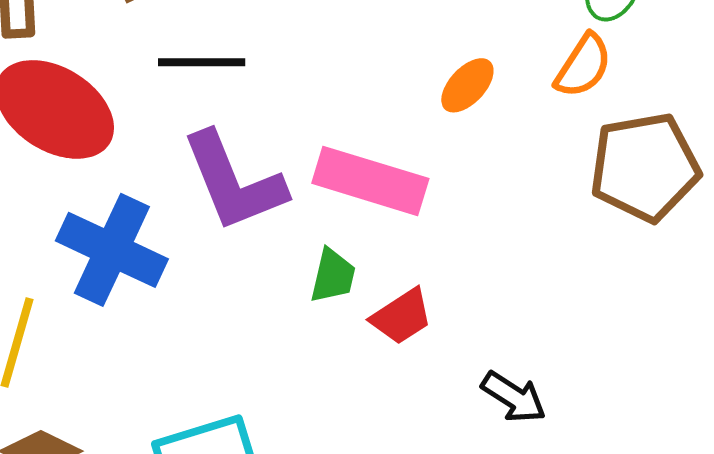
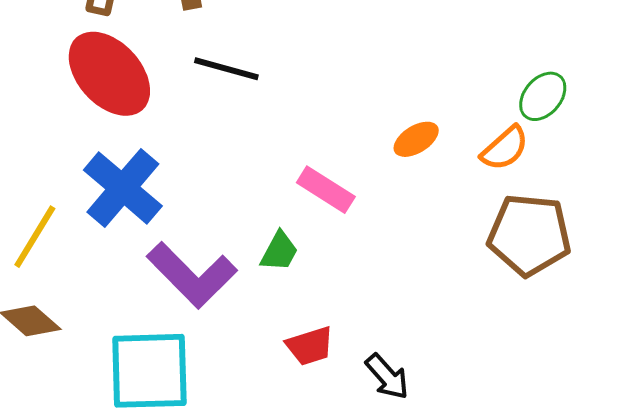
pink rectangle: (370, 181) -> (326, 190), size x0.7
purple L-shape: (234, 182) -> (192, 275), moved, turned -38
red trapezoid: (402, 317) -> (310, 346), moved

